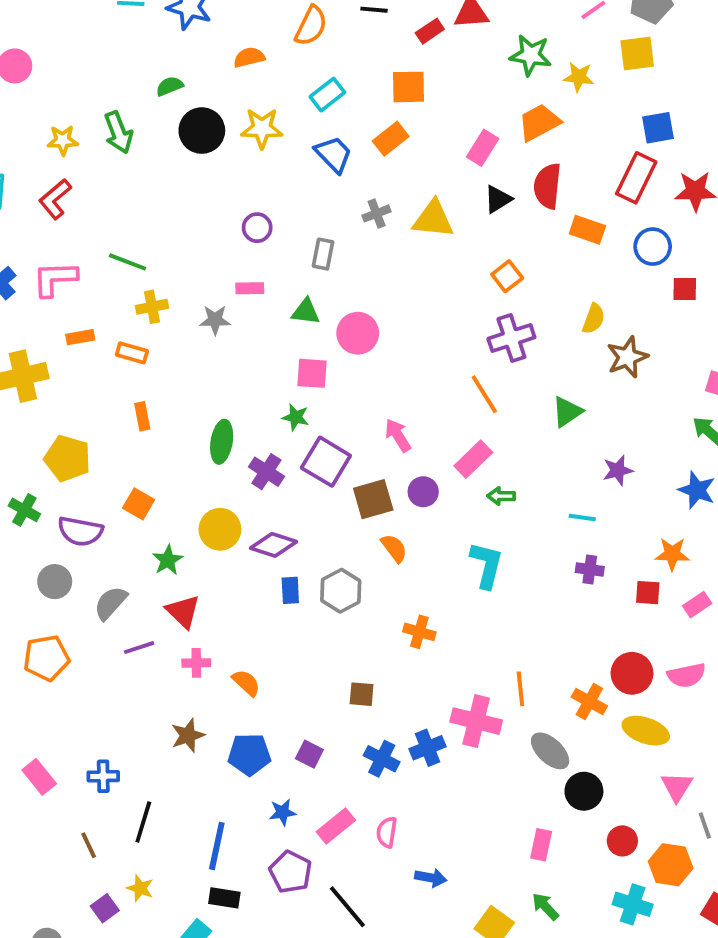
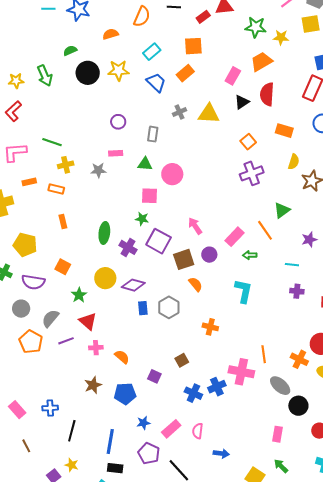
orange rectangle: (587, 230) -> (284, 131), moved
orange line: (484, 394) -> (265, 230), moved
orange pentagon: (46, 658) -> (31, 342), moved, turned -30
brown square: (362, 694) -> (182, 360), turned -32
purple square: (309, 754) -> (154, 376), moved
brown line: (89, 845) -> (26, 446), moved

